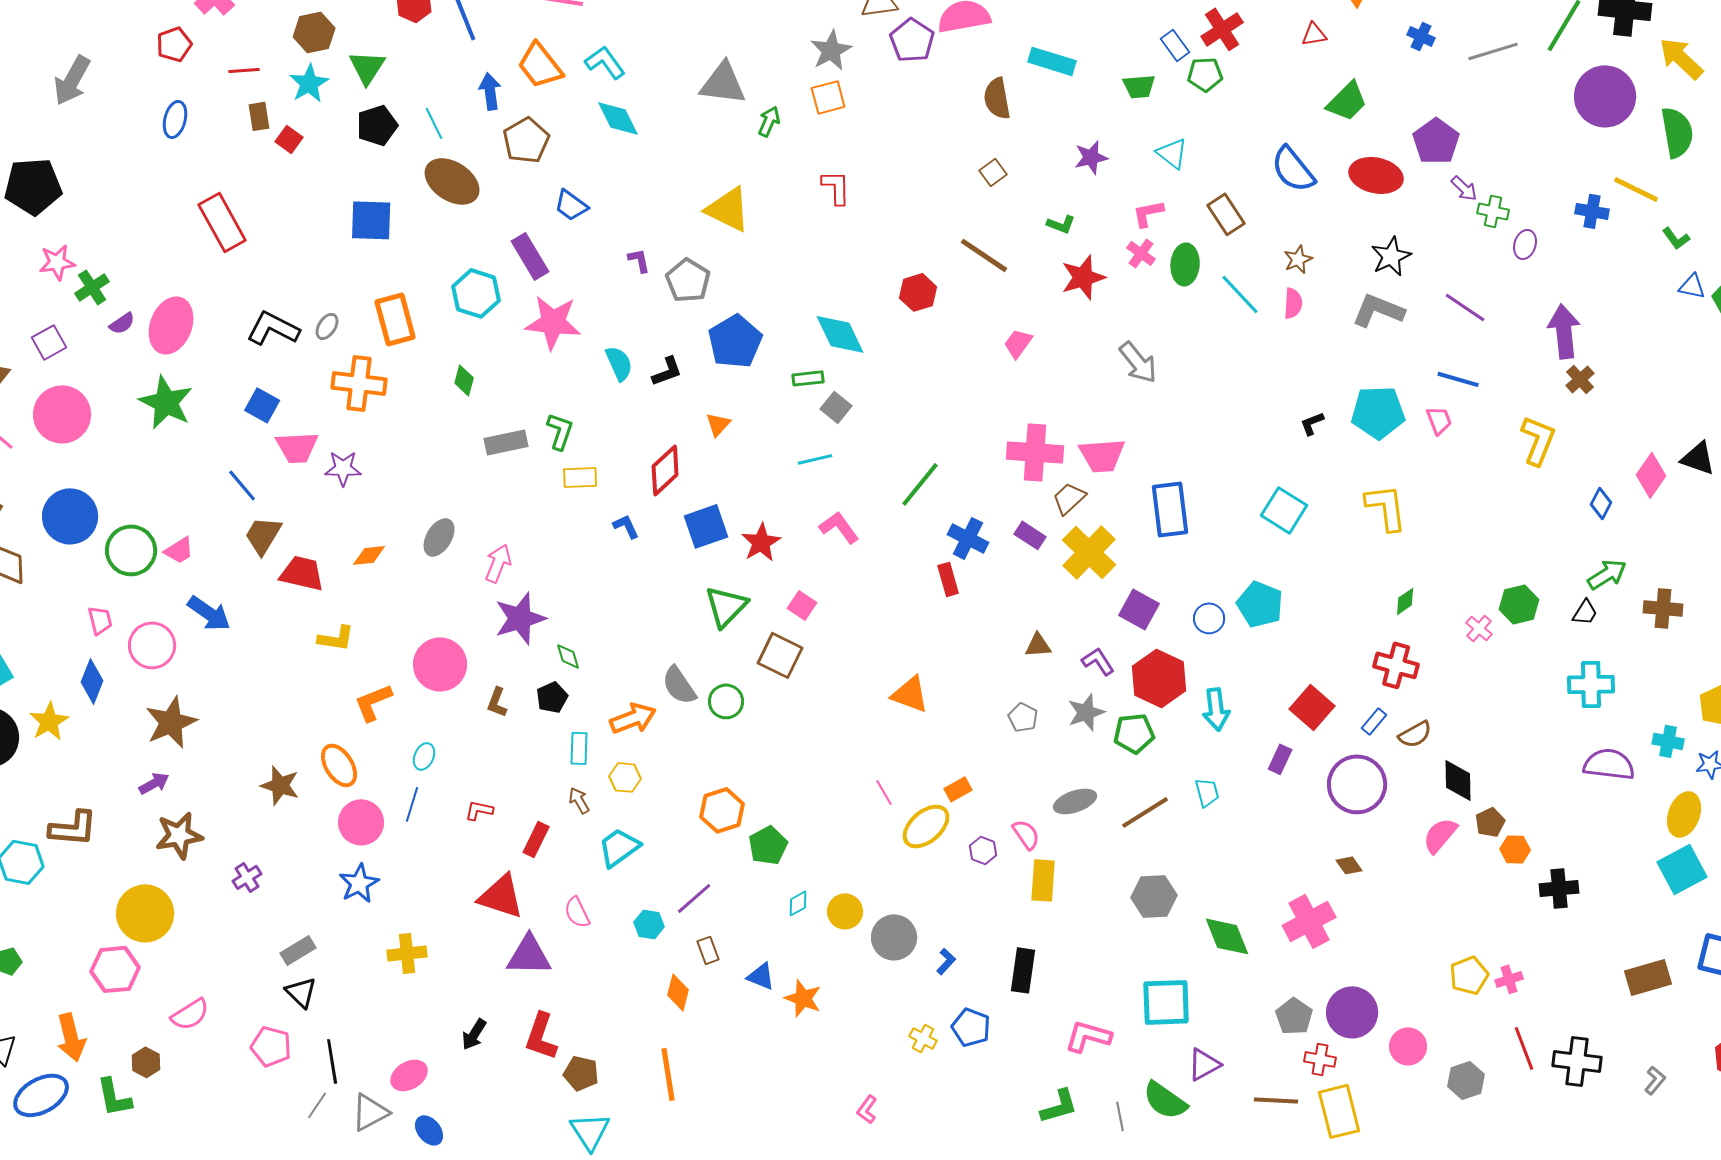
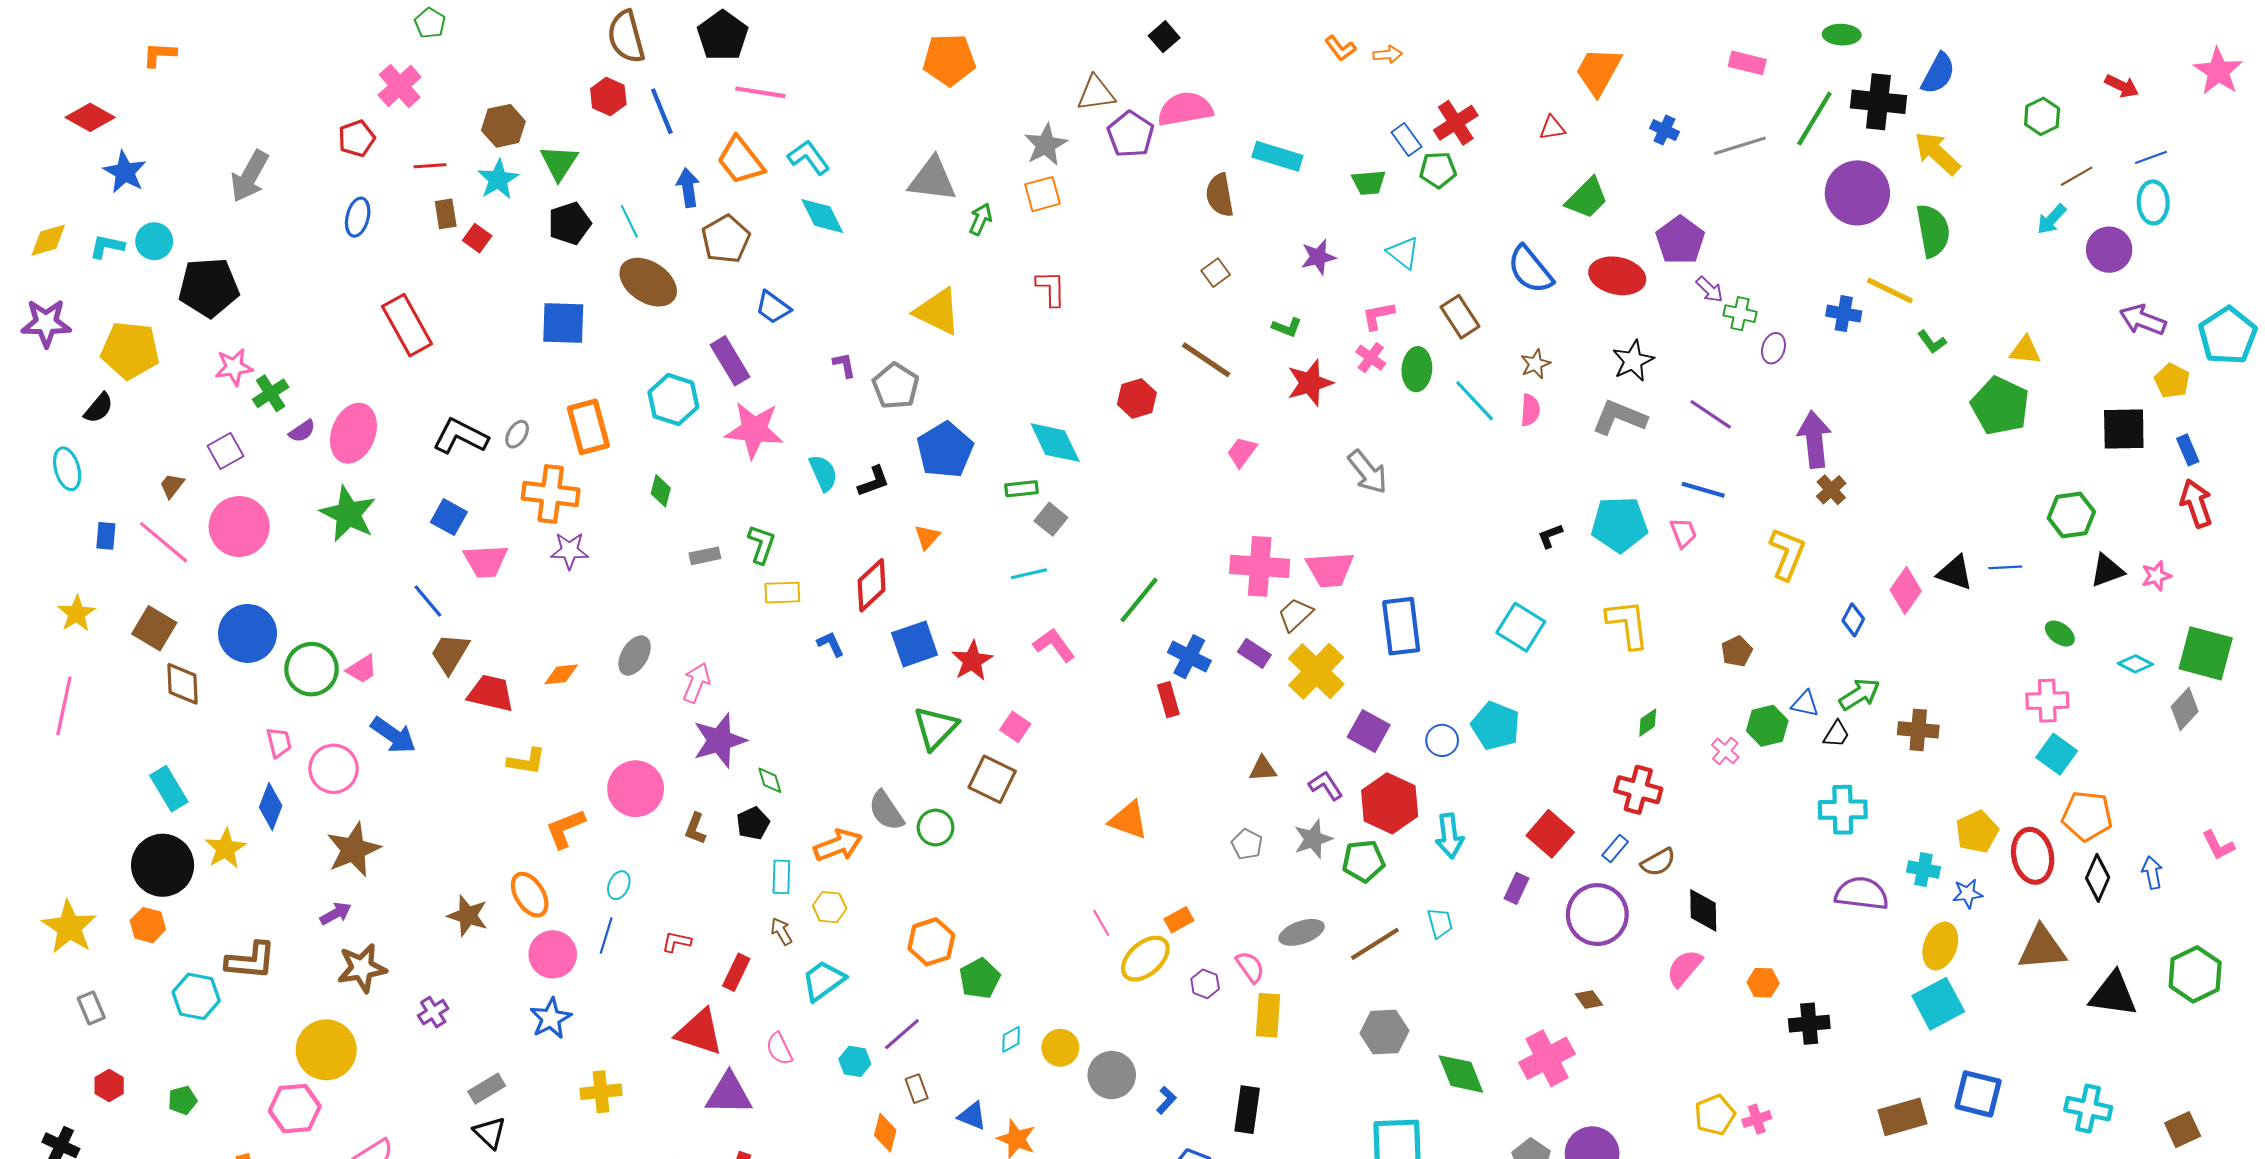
blue triangle: (1692, 286) -> (1805, 704), moved
gray rectangle: (506, 442) -> (705, 556), size x0.7
purple star: (343, 468) -> (569, 551), moved
brown pentagon: (1490, 822) -> (1737, 651), moved

